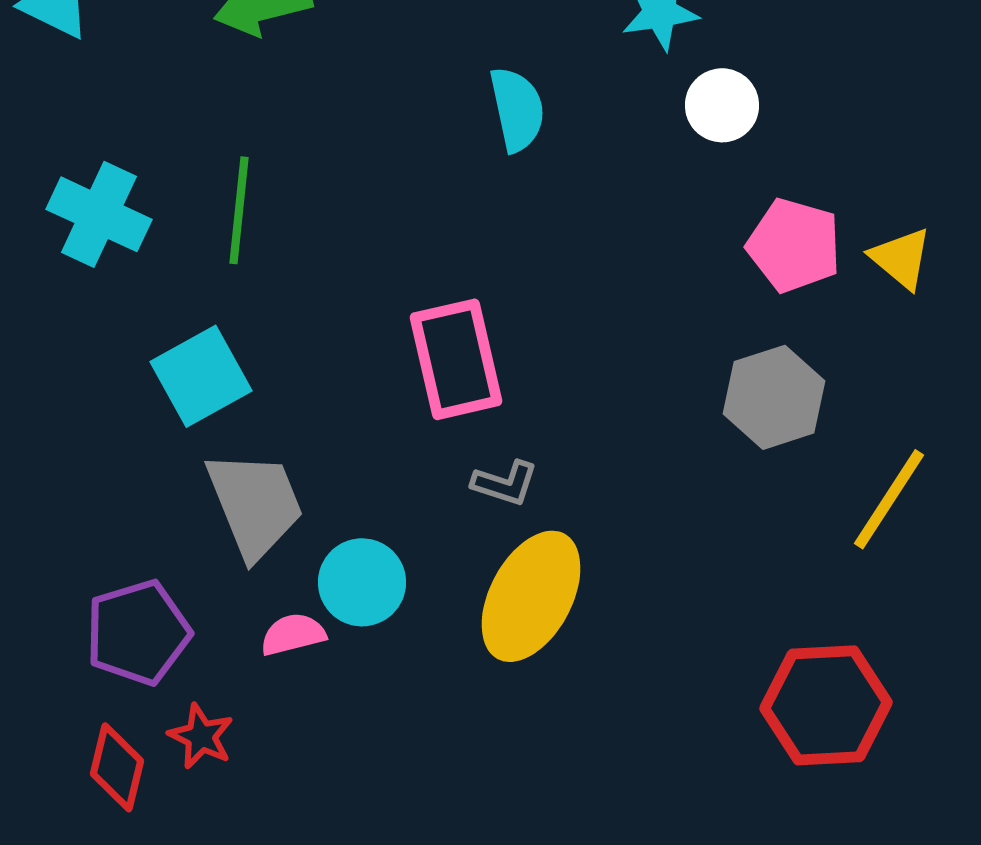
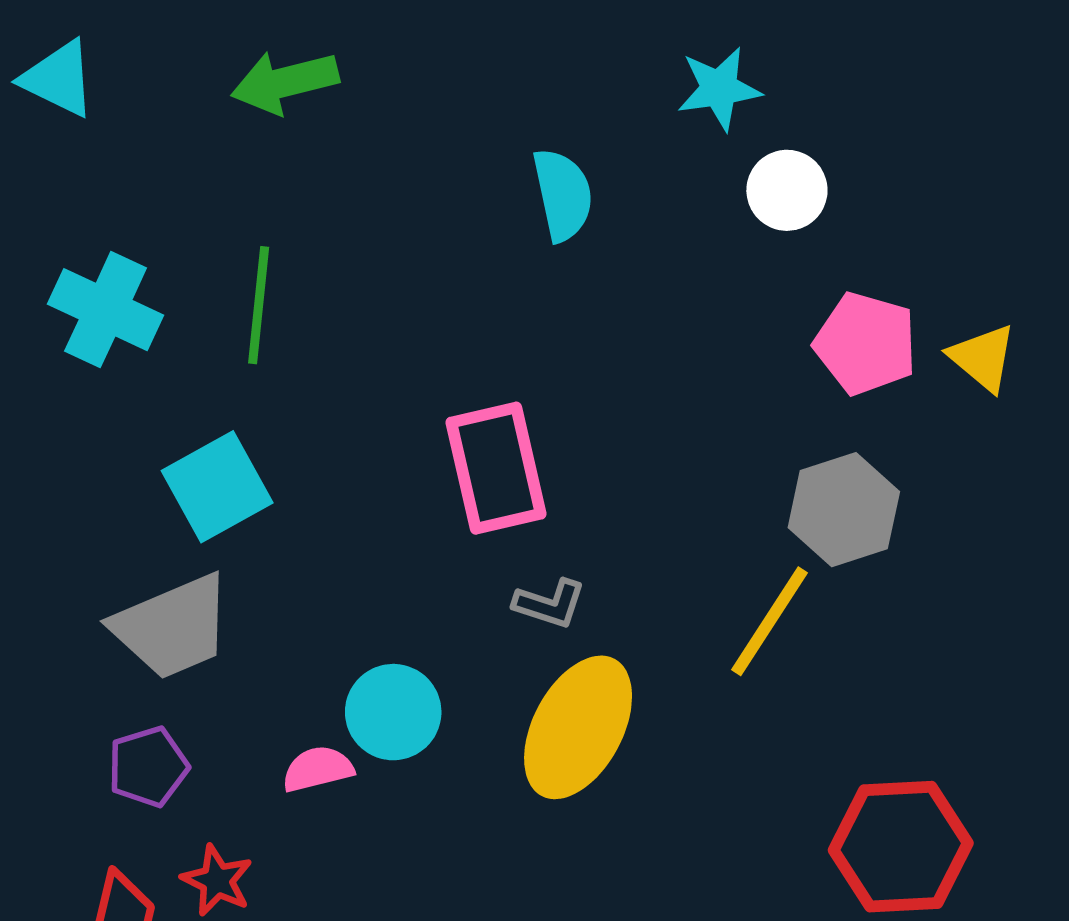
yellow line: (889, 499) -> (769, 621), moved
gray trapezoid: (255, 504) -> (172, 627), moved, turned 89
purple pentagon: (138, 632) -> (148, 767), size x0.7

